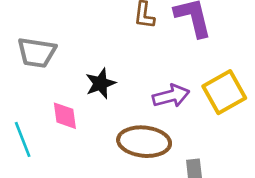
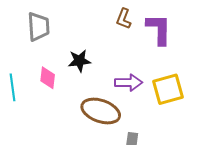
gray trapezoid: (37, 52) -> (38, 27), turned -116

